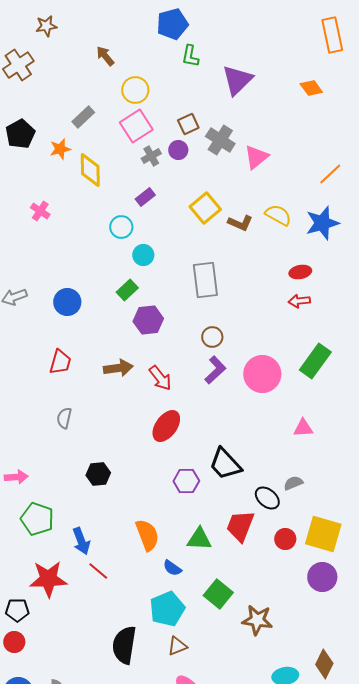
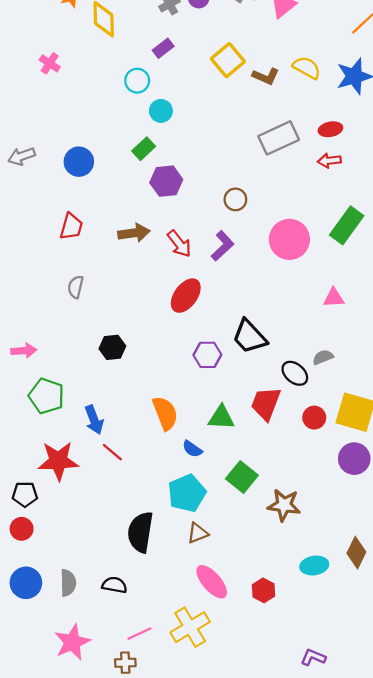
gray rectangle: (205, 280) -> (279, 138), moved, turned 72
purple L-shape: (215, 370) -> (222, 246), moved

